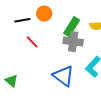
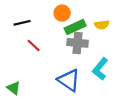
orange circle: (44, 14) -> (62, 13), moved
green rectangle: (72, 27) -> (75, 27), turned 36

